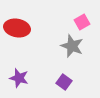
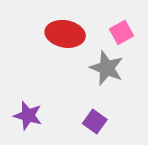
red ellipse: (17, 28) -> (65, 34), moved

